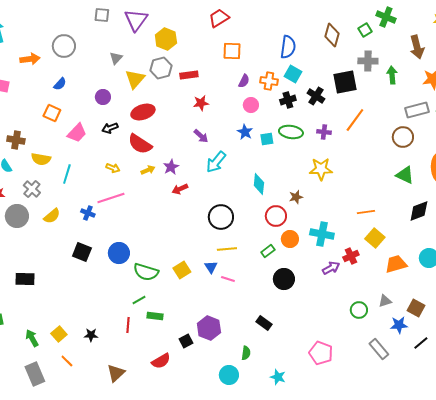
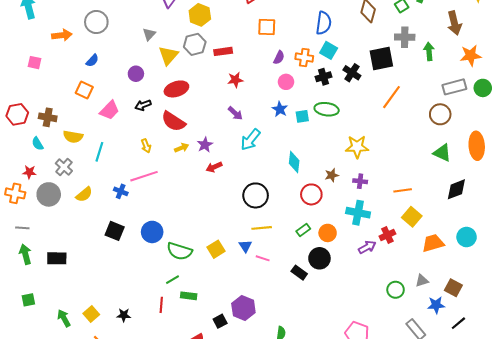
purple cross: (324, 132) -> (360, 181), moved
yellow arrow: (113, 168) -> (146, 146), turned 48
orange circle: (290, 239) -> (328, 233), moved
black rectangle: (264, 323) -> (299, 273), moved

